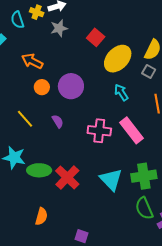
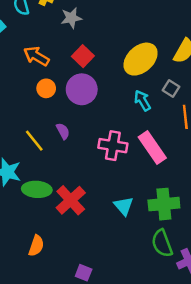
red square: (96, 37) -> (83, 56), moved
gray square: (149, 71) -> (171, 89), moved
yellow line: (25, 119) -> (34, 141), moved
cyan triangle: (111, 180) -> (124, 206), size x0.7

